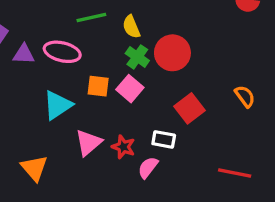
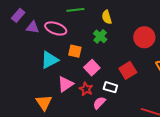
yellow semicircle: (131, 27) -> (107, 17), moved
red circle: (172, 53) -> (144, 37), moved
pink square: (130, 89) -> (92, 68), moved
orange triangle: (34, 168) -> (44, 103), moved

